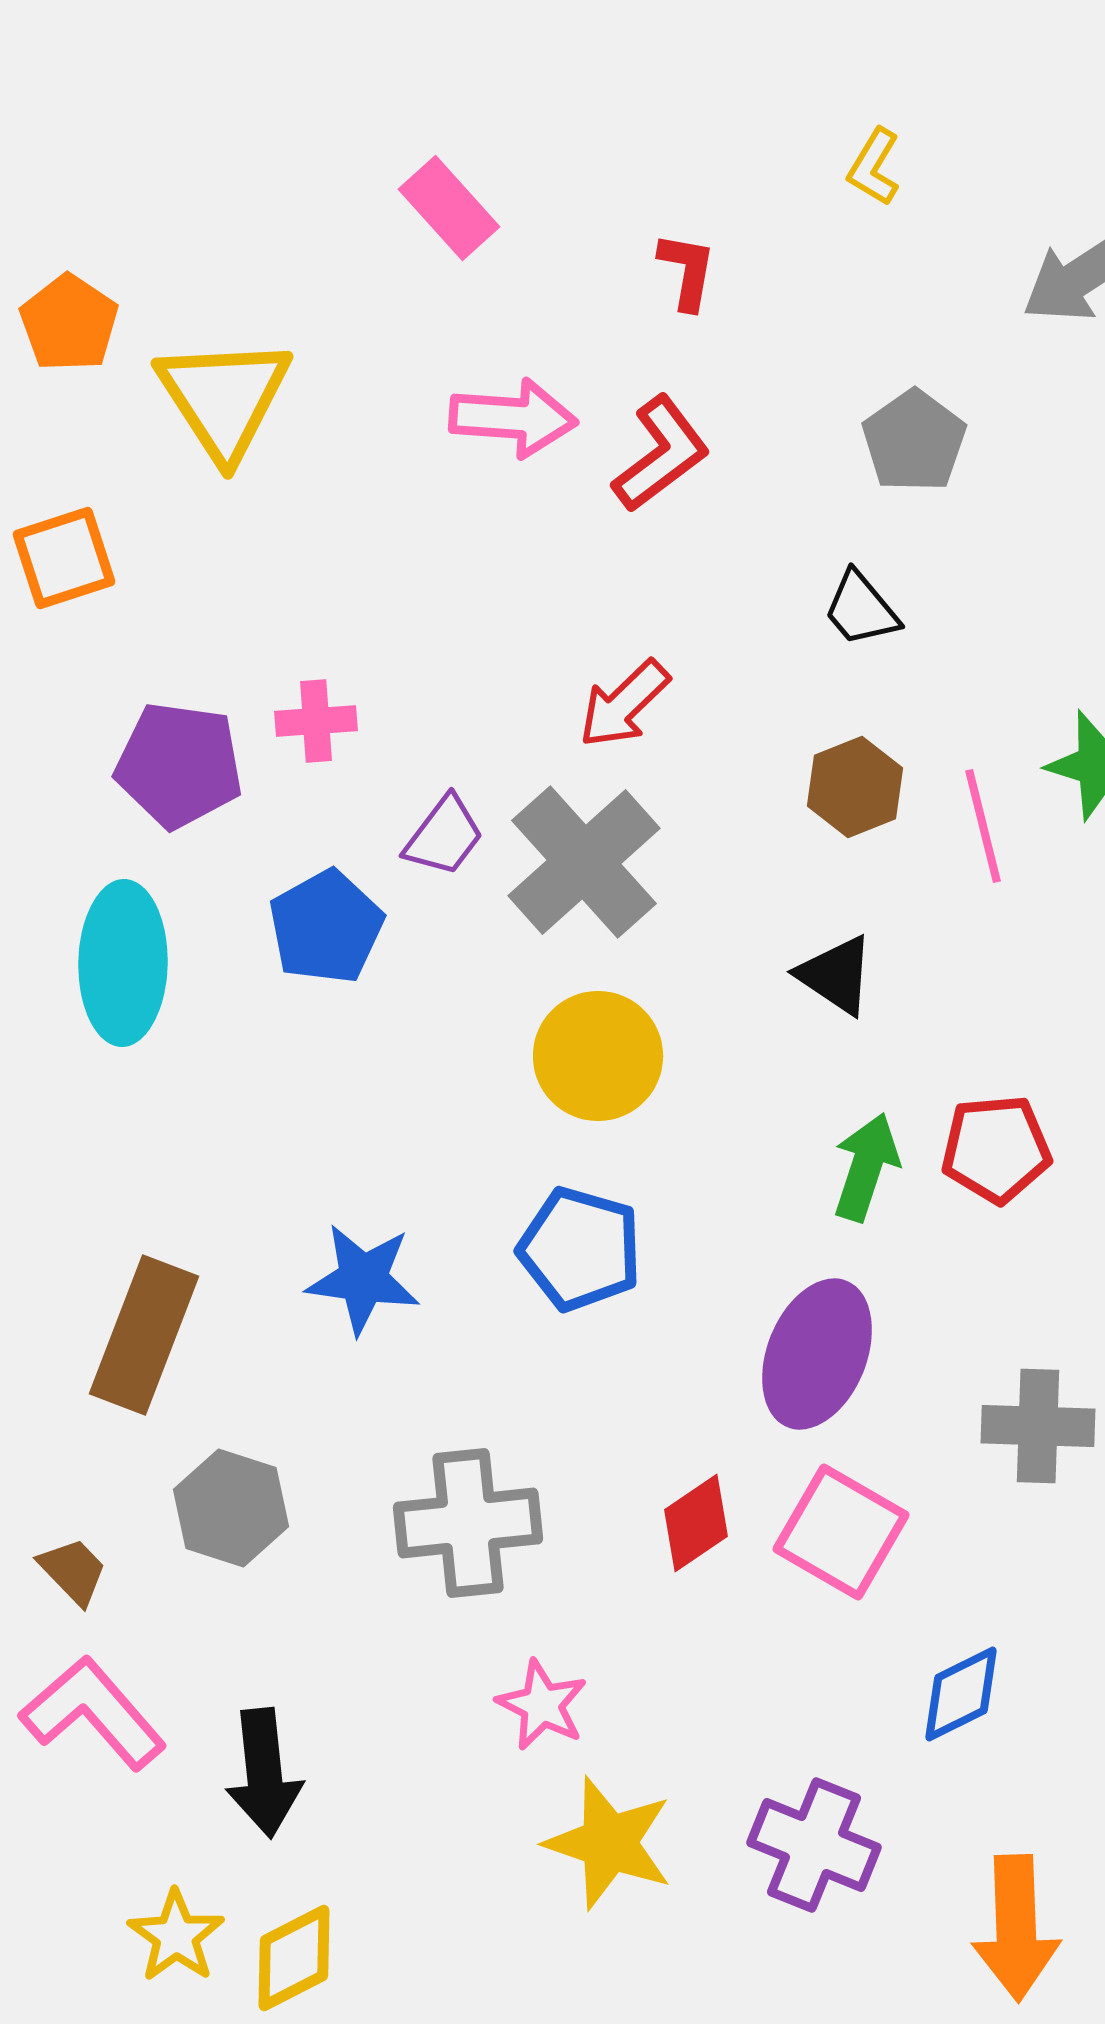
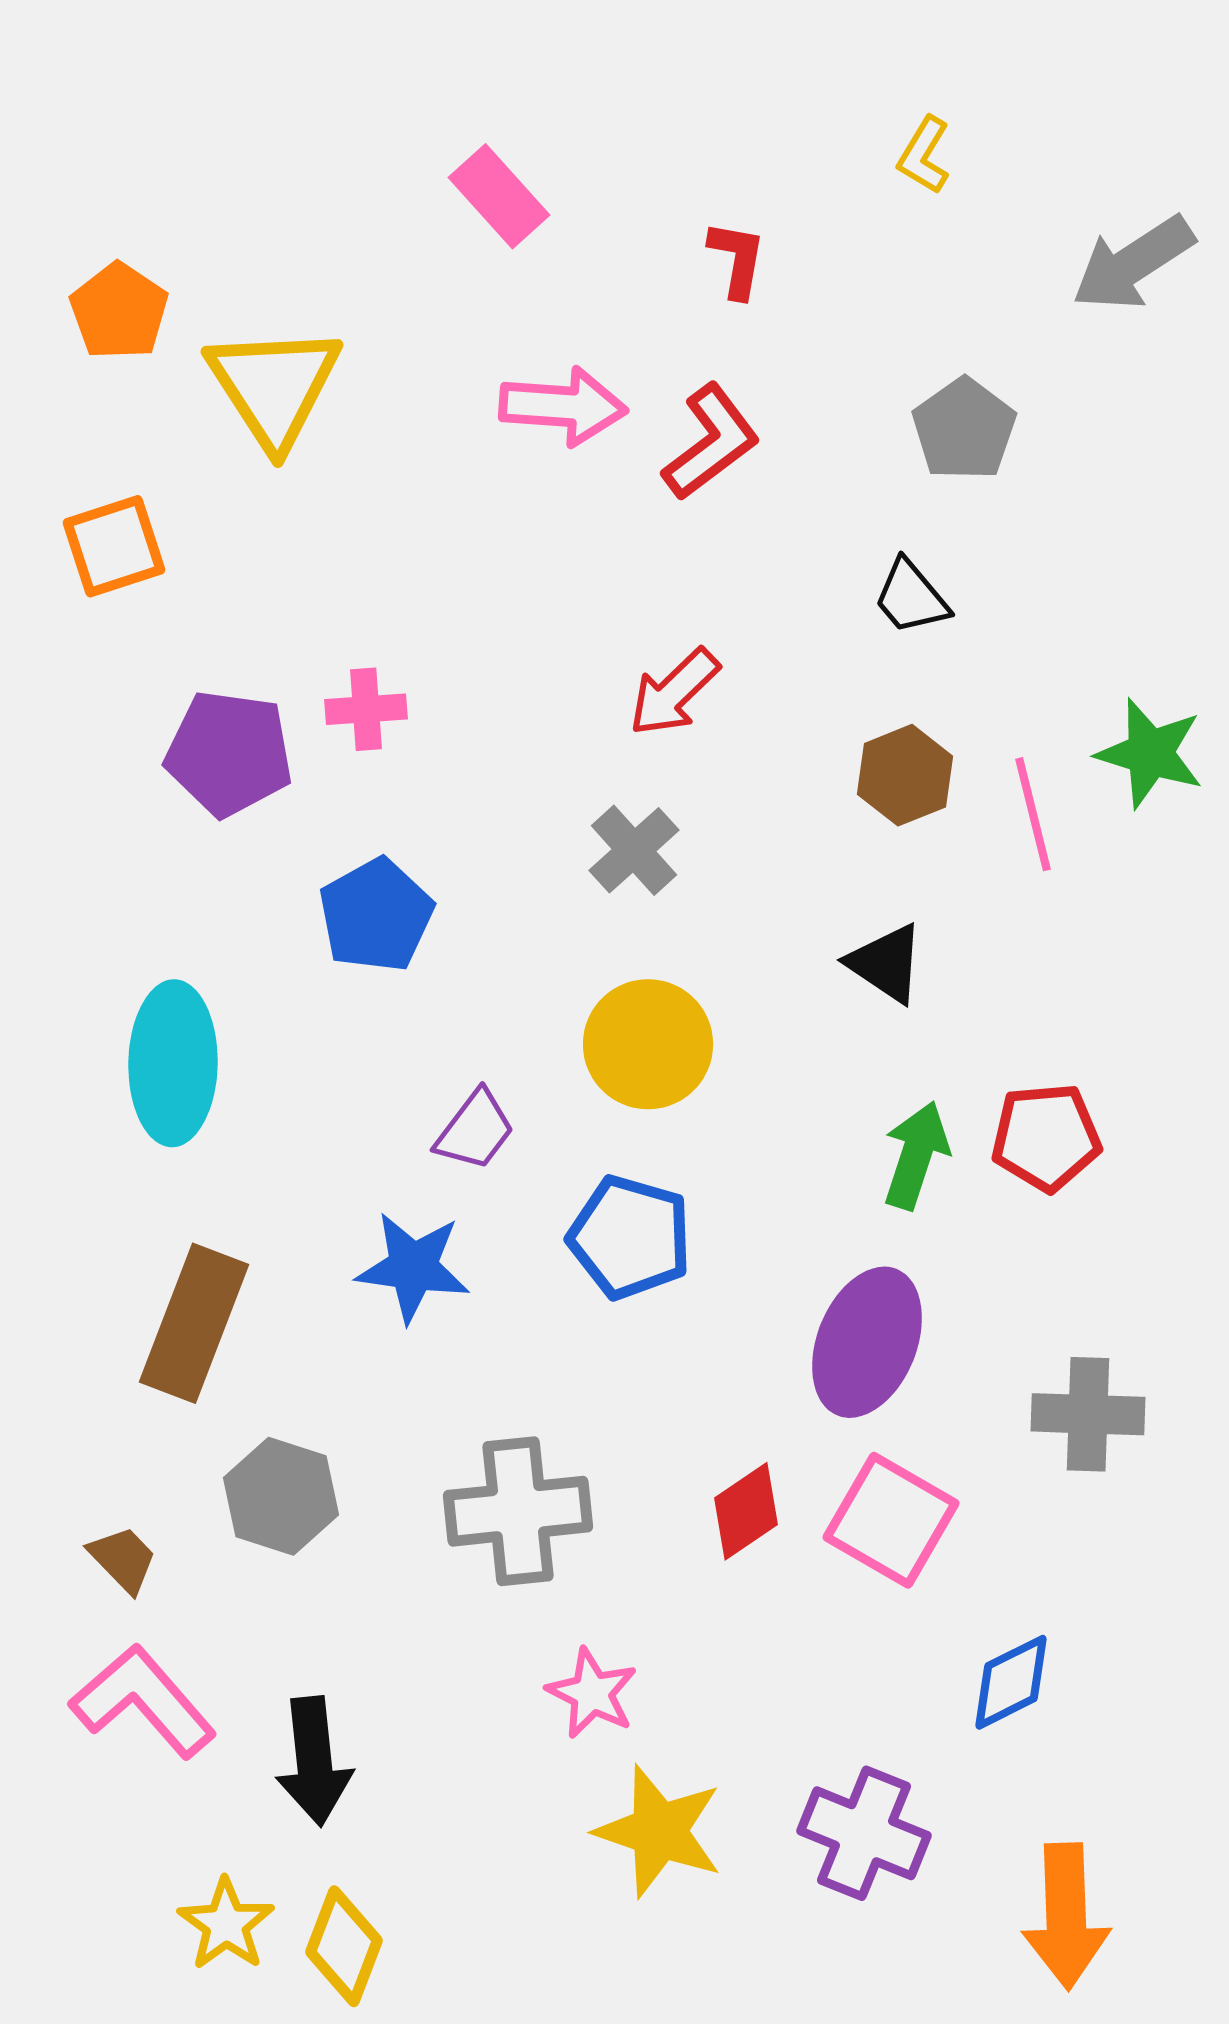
purple trapezoid: (444, 836) -> (475, 1130), moved
gray cross: (584, 862) -> (634, 850), size x0.6
cyan ellipse: (123, 963) -> (173, 1063), moved
yellow diamond: (294, 1958) -> (344, 1946), turned -42

